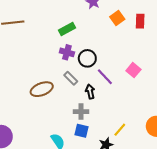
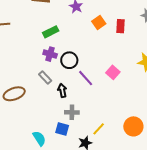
gray rectangle: (71, 78) -> (45, 78), moved
brown ellipse: (42, 89) -> (14, 94), moved
black arrow: (90, 92) -> (62, 91), moved
gray cross: (81, 112) -> (72, 112), moved

